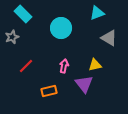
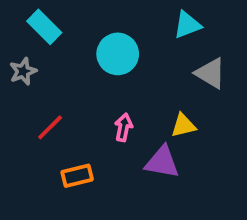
purple triangle: (84, 84) -> (162, 162), turned -42
orange rectangle: (49, 91) -> (77, 176), moved

